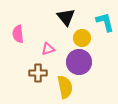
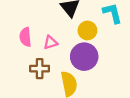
pink semicircle: (18, 34) -> (25, 37), moved

